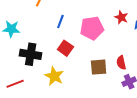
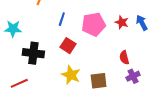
red star: (121, 17) -> (122, 22), moved
brown square: (99, 67) -> (99, 81), moved
yellow star: (54, 76) -> (71, 75), moved

